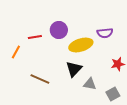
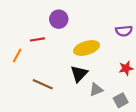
purple circle: (59, 30) -> (59, 19), moved
purple semicircle: (105, 33) -> (124, 31), moved
gray triangle: (90, 84) -> (96, 90), turned -32

